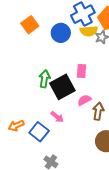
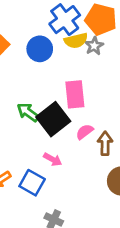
pink rectangle: (82, 71) -> (75, 94), size x1.5
green arrow: (44, 79) -> (28, 112), turned -54

